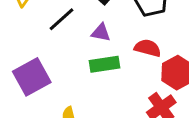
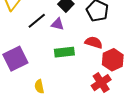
purple triangle: (101, 33) -> (58, 24), moved

